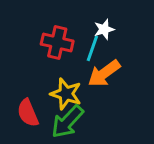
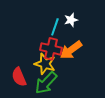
red cross: (57, 43) -> (51, 49), moved
cyan line: (92, 48) -> (55, 27), moved

